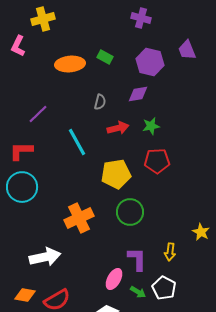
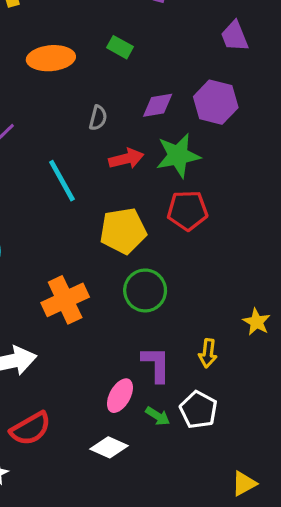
green rectangle: (105, 57) -> (120, 47), moved
purple hexagon: (150, 62) -> (216, 102), moved
green star: (151, 126) -> (178, 155), size x1.6

